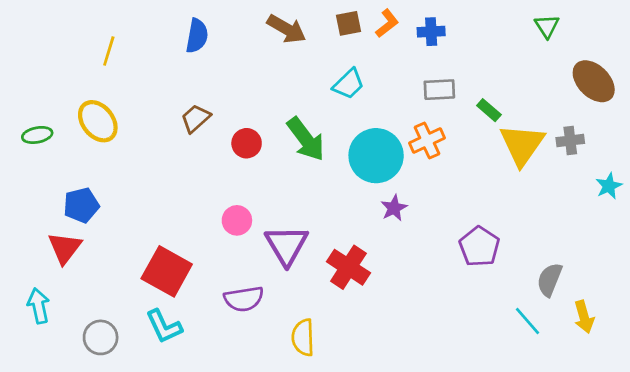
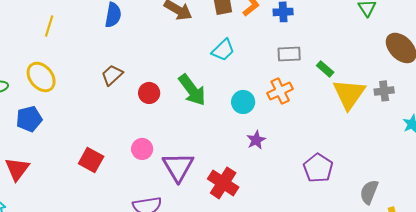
cyan circle: (376, 156) -> (243, 102), size x0.6
blue pentagon: (81, 205) -> (29, 119), moved
red square: (167, 271) -> (91, 160), moved, size x0.7

